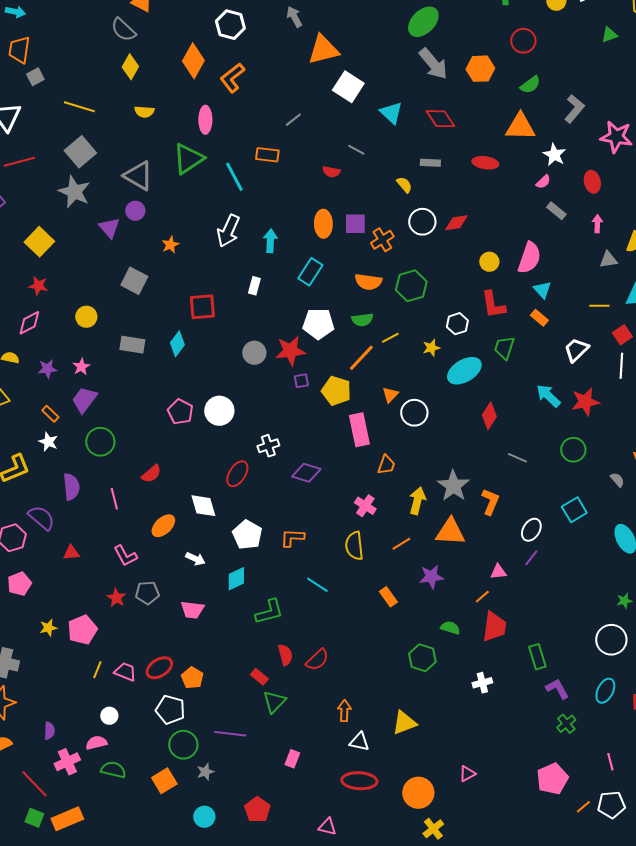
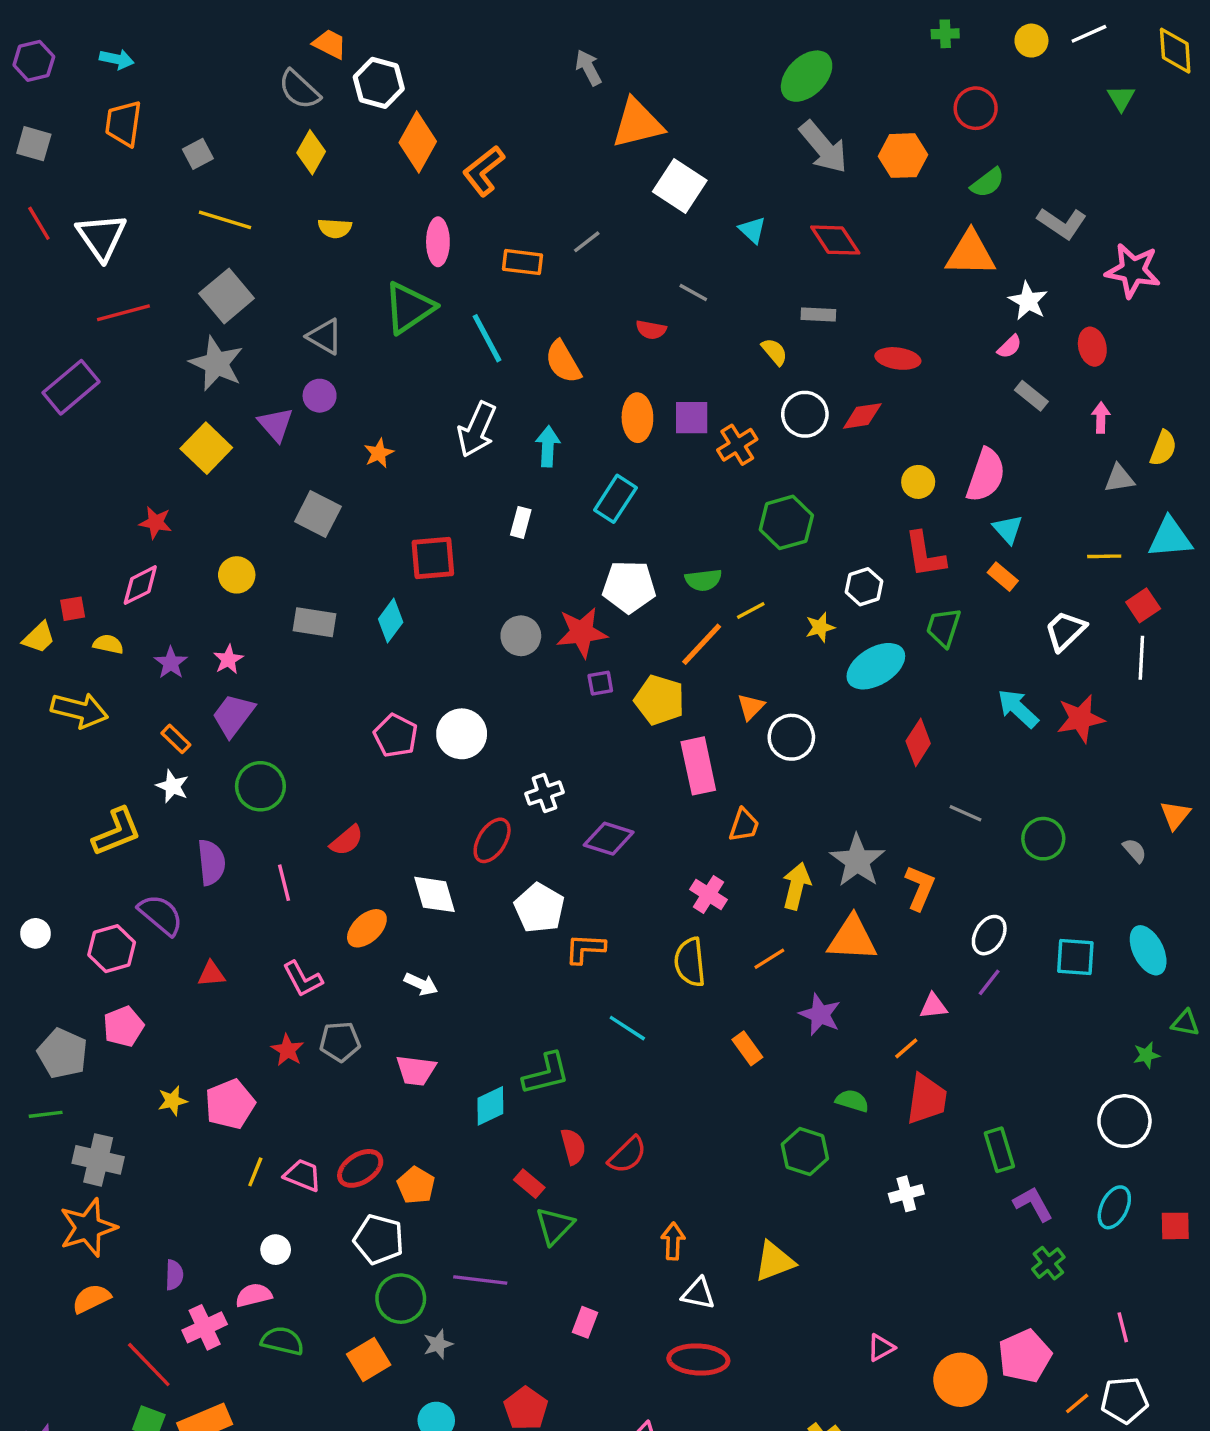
white hexagon: (230, 25) -> (379, 83), moved
green triangle: (609, 35) -> (1121, 98), turned -42
gray square: (35, 77) -> (198, 154), moved
gray L-shape: (574, 109) -> (1062, 223), turned 84
cyan triangle: (391, 113) -> (752, 230), size x0.7
orange rectangle: (267, 155) -> (522, 262), moved
red ellipse: (485, 163) -> (898, 358), moved
gray triangle: (138, 176) -> (325, 336), size x0.7
yellow square: (39, 242) -> (206, 448), moved
orange semicircle: (368, 282) -> (563, 362), moved, turned 52
purple star: (47, 369) -> (171, 663), turned -30
green circle: (573, 450) -> (1043, 839), moved
cyan square: (574, 510) -> (1075, 957), moved, turned 35
white pentagon: (247, 535) -> (539, 908), moved
purple star: (431, 577) -> (820, 1015), turned 30
cyan diamond: (236, 579) -> (490, 1106), moved
orange circle: (418, 793) -> (960, 1380), moved

